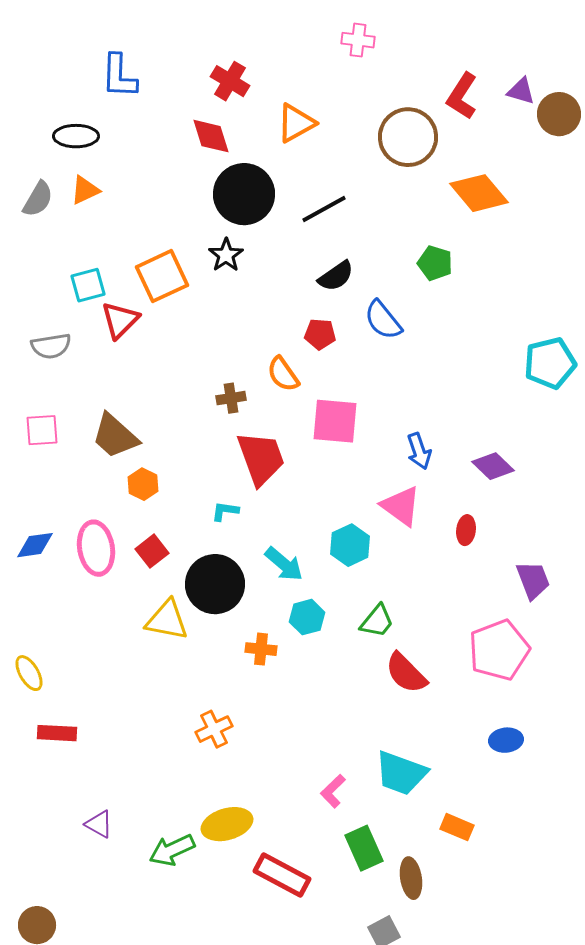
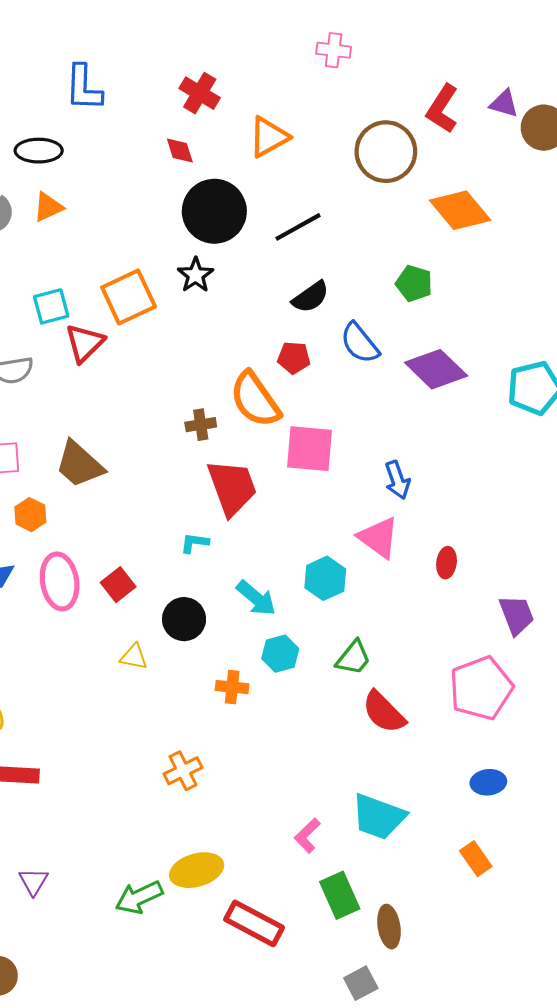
red diamond: (211, 136) -> (180, 151), size x0.7
orange semicircle: (283, 374) -> (255, 399), size x1.5
purple diamond: (493, 466) -> (436, 369), moved, size x1.4
orange hexagon: (143, 484) -> (30, 515), moved
black circle: (215, 584) -> (184, 619), size x0.7
yellow triangle: (167, 620) -> (134, 657), size x0.6
purple triangle: (99, 824) -> (33, 882), moved, turned 32
orange rectangle: (457, 827) -> (476, 859), moved, turned 32

